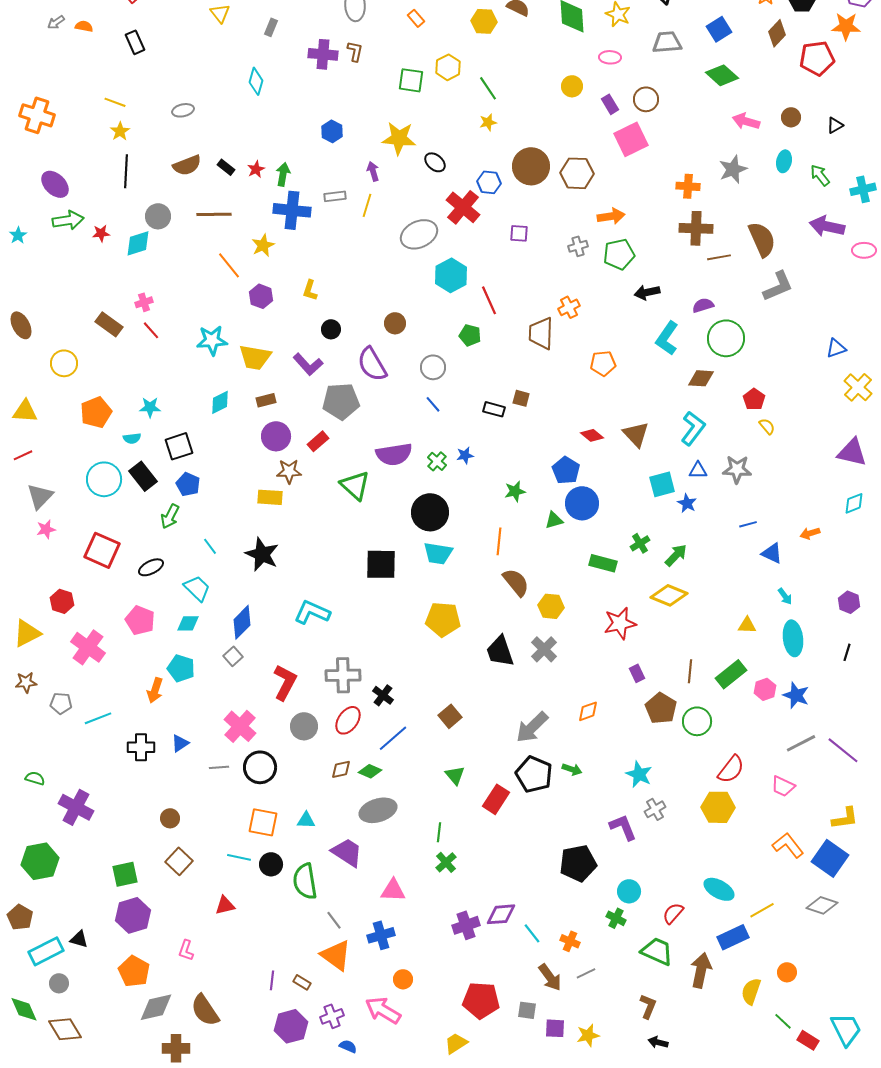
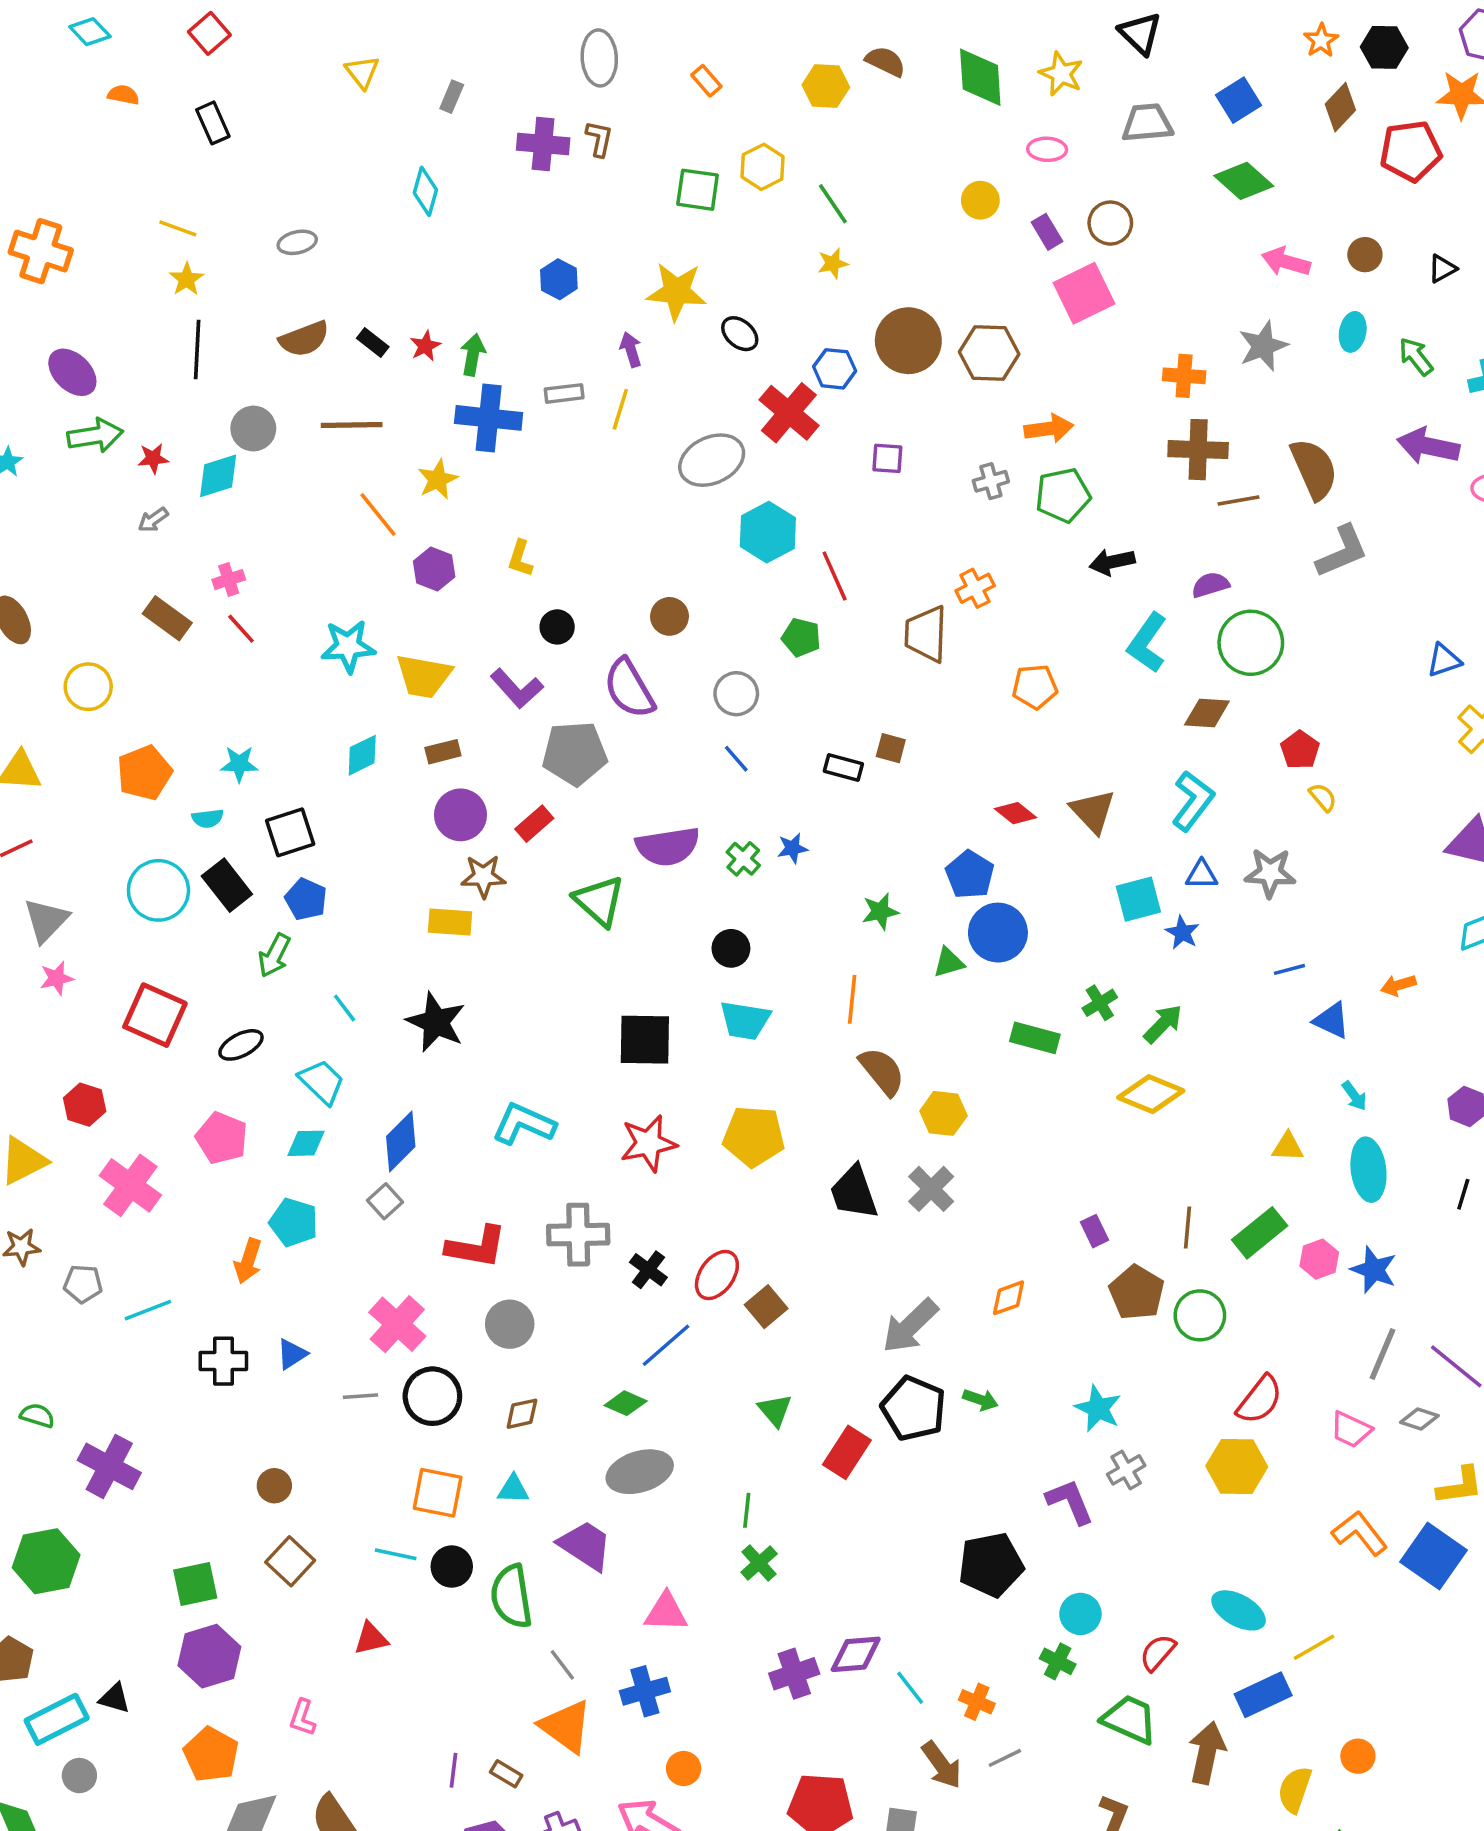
gray arrow: (56, 22) -> (153, 520), moved
black circle: (430, 512) -> (731, 948), size x0.6
red star: (620, 623) -> (648, 1143), moved
red L-shape: (285, 682) -> (476, 1247), turned 72
red ellipse: (348, 720) -> (717, 1275), moved
gray line: (801, 743) -> (1383, 1354), turned -40
brown diamond: (341, 769) -> (522, 1414), moved
gray diamond: (822, 905) -> (1419, 1419), moved, size x0.7

